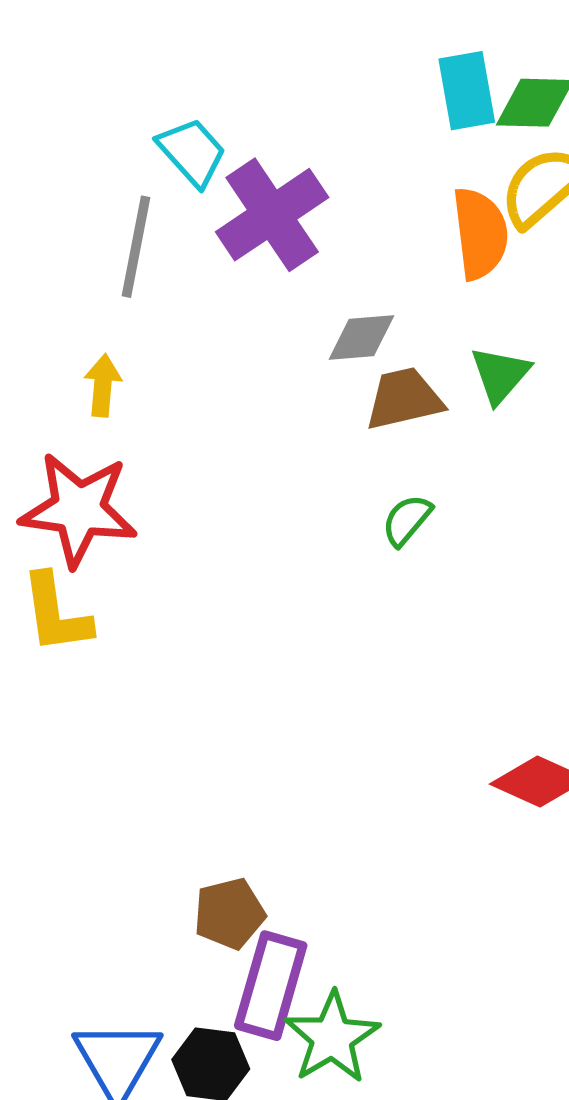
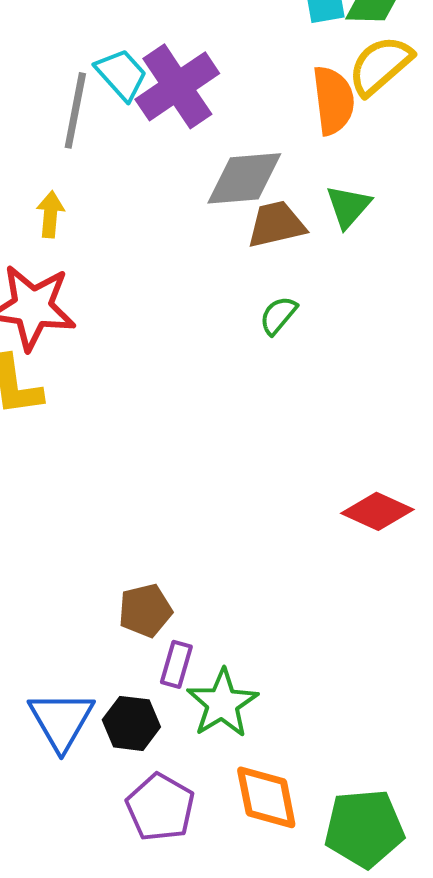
cyan trapezoid: (192, 152) -> (121, 74), moved
gray diamond: (361, 337) -> (244, 178), size x1.5
purple rectangle: (271, 986) -> (176, 664), size x0.6

